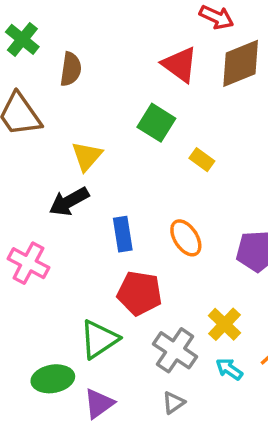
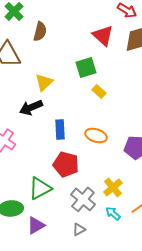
green square: (156, 123) -> (86, 67), turned 35
yellow rectangle: (202, 160) -> (99, 91), moved
orange ellipse: (186, 238) -> (96, 135), turned -45

